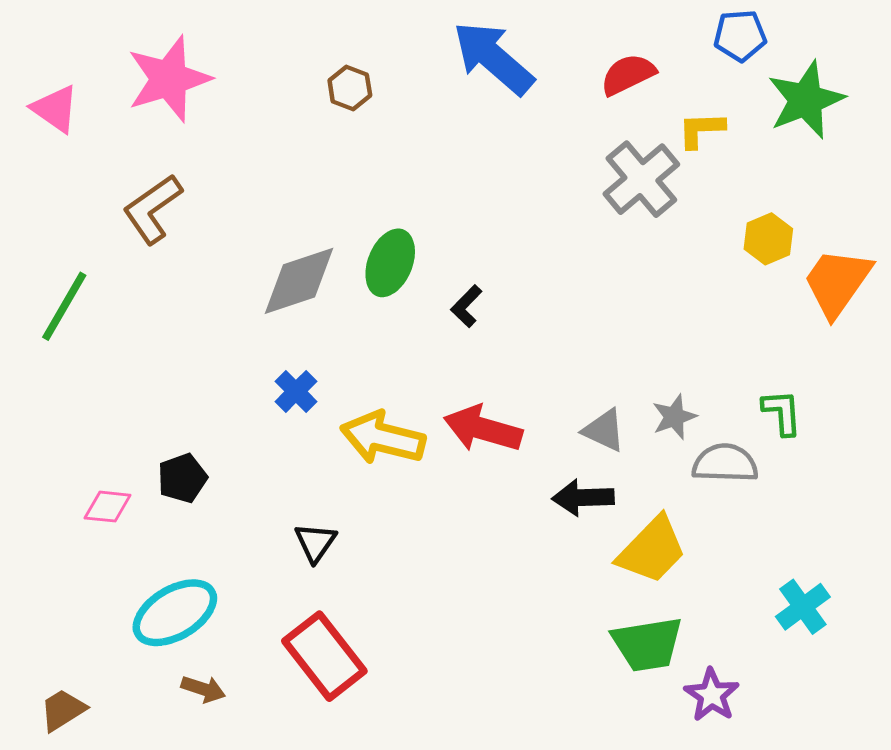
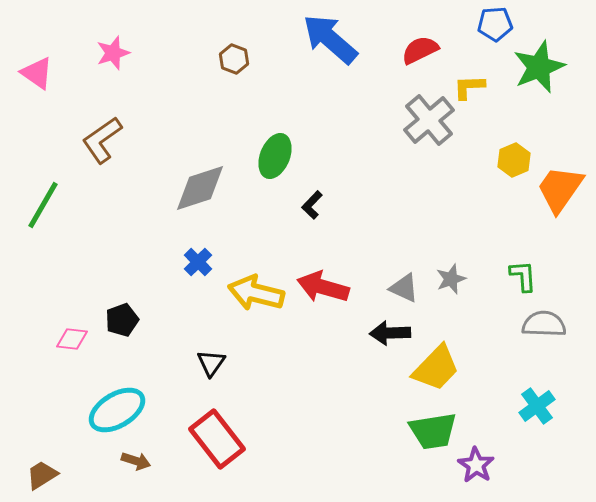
pink star: (169, 79) -> (113, 53), size x0.6
green ellipse: (390, 263) -> (275, 156), moved
gray semicircle: (725, 463) -> (544, 324), moved

